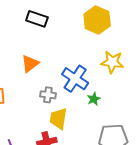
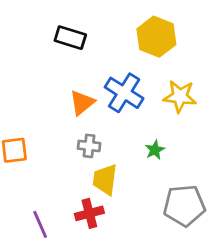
orange triangle: (30, 64) -> (82, 103), moved
blue cross: (75, 79) -> (124, 93), moved

